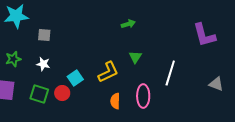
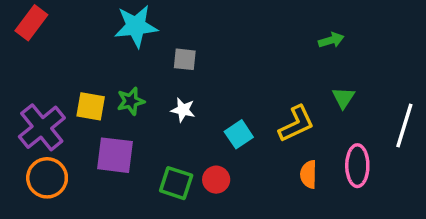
red circle: (62, 93) -> (216, 180), moved
green square: (39, 94) -> (176, 183), moved

